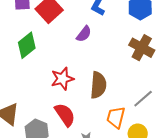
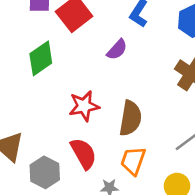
orange trapezoid: (116, 117) -> (133, 161), moved

